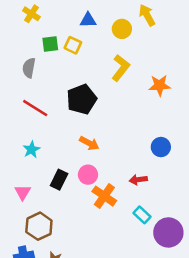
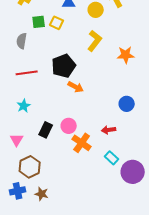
red line: (35, 108) -> (27, 73), turned -40
orange arrow: (89, 143) -> (76, 87), moved

